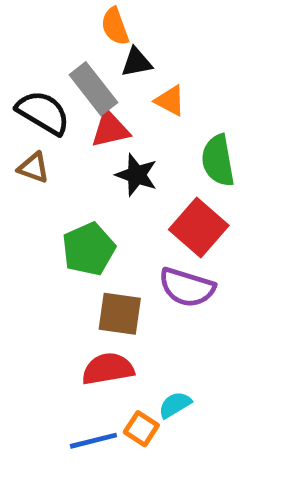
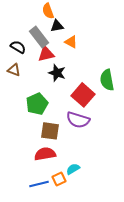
black semicircle: (43, 113) -> (18, 47), size x0.7
green semicircle: (218, 160) -> (107, 80), moved
orange square: (141, 429) -> (59, 179), turned 32

